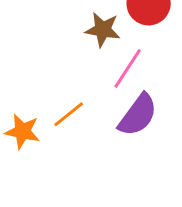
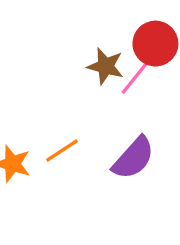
pink line: (128, 68) -> (137, 75), moved

